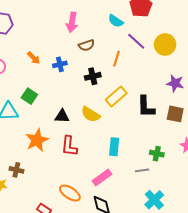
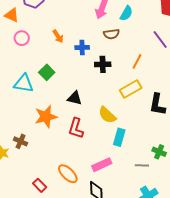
cyan semicircle: (116, 21) -> (126, 13), moved, turned -105
orange line: (116, 59) -> (137, 61), moved
black cross: (93, 76) -> (103, 64), moved
yellow semicircle: (90, 114) -> (107, 115), moved

